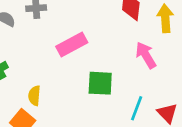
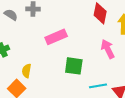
cyan line: (137, 108) -> (98, 86), turned 54

